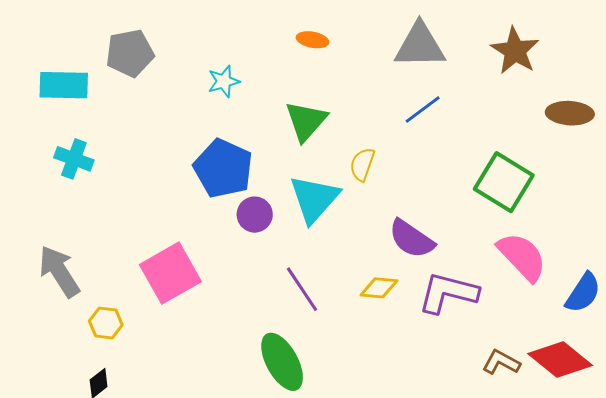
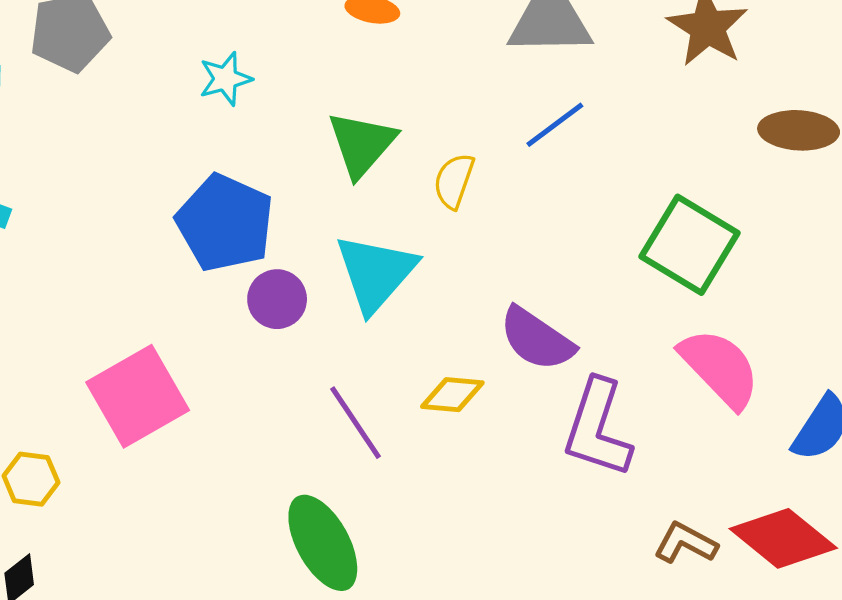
yellow semicircle: (362, 164) -> (454, 181), moved
yellow diamond: (379, 288) -> (452, 395), moved
purple L-shape: (448, 293) -> (598, 428), turned -86

